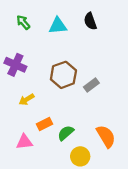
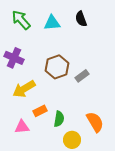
green arrow: (23, 22) -> (21, 20), size x1.5
yellow arrow: (27, 99) -> (24, 89), size x1.6
green semicircle: (66, 133) -> (59, 119), turned 140

